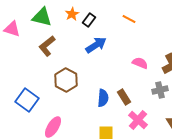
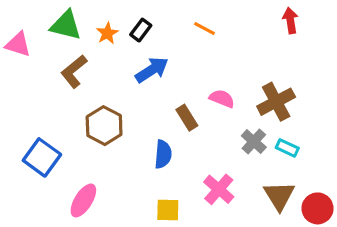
orange star: (72, 14) -> (107, 33), moved
gray cross: (160, 90) -> (254, 142), turned -35
brown rectangle: (124, 97) -> (187, 118), moved

